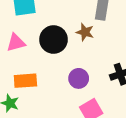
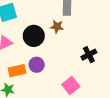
purple circle: (79, 78) -> (37, 65), moved

